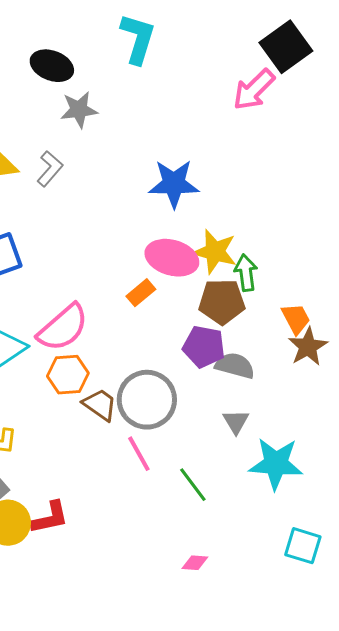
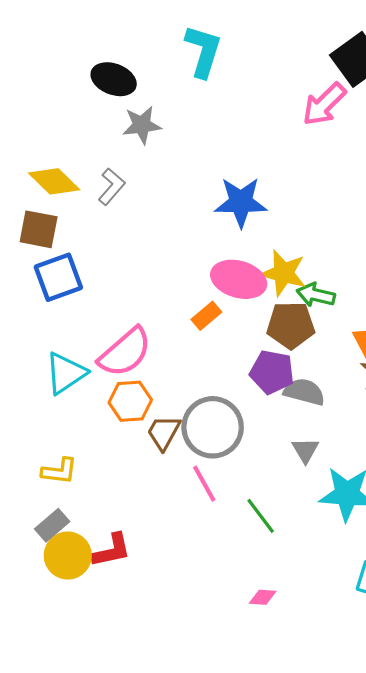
green arrow: (246, 273) -> (316, 295), turned -69
brown trapezoid: (100, 405) -> (164, 433), turned -96

